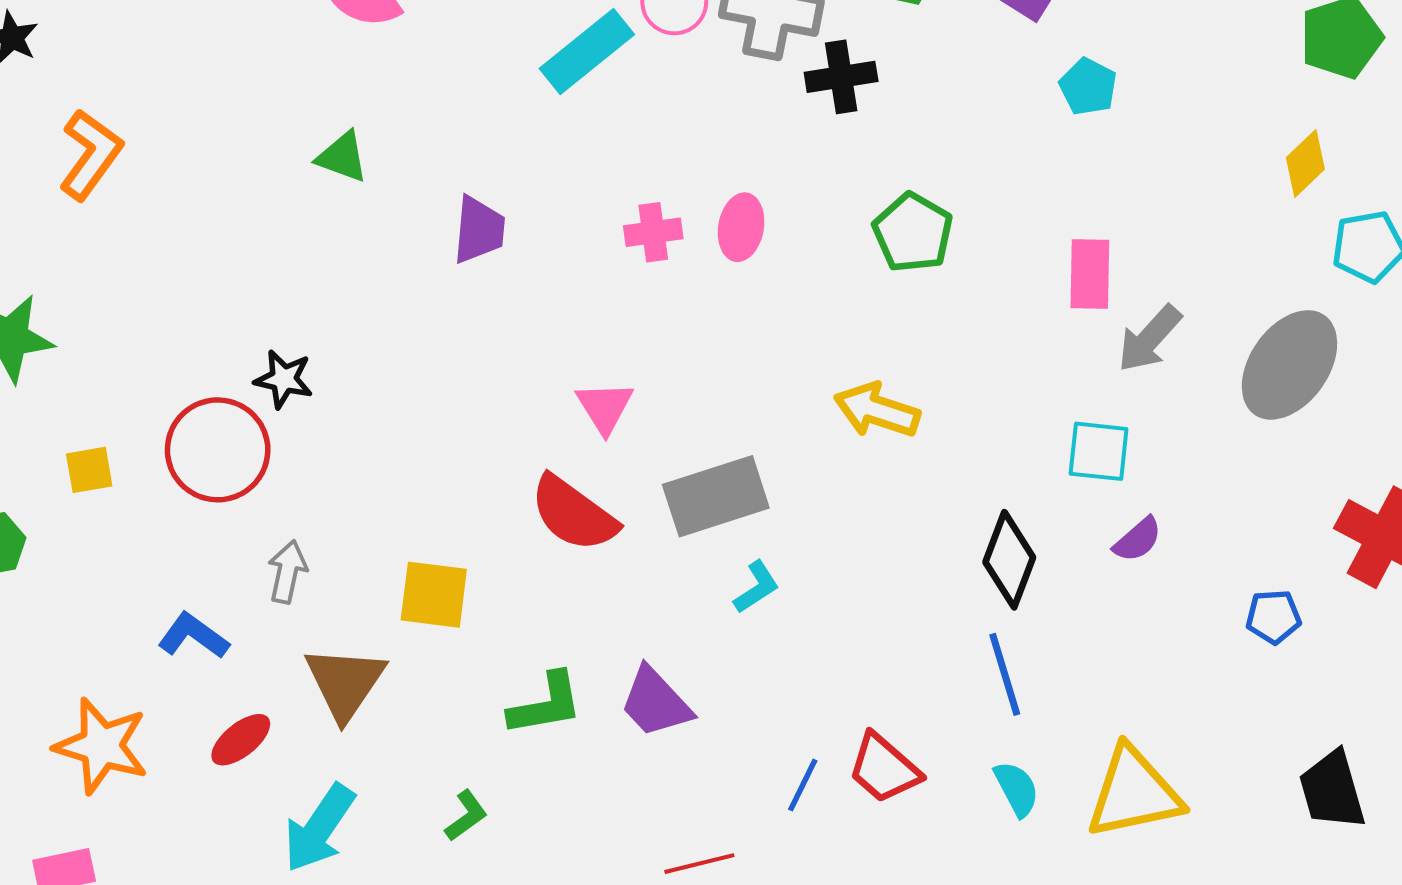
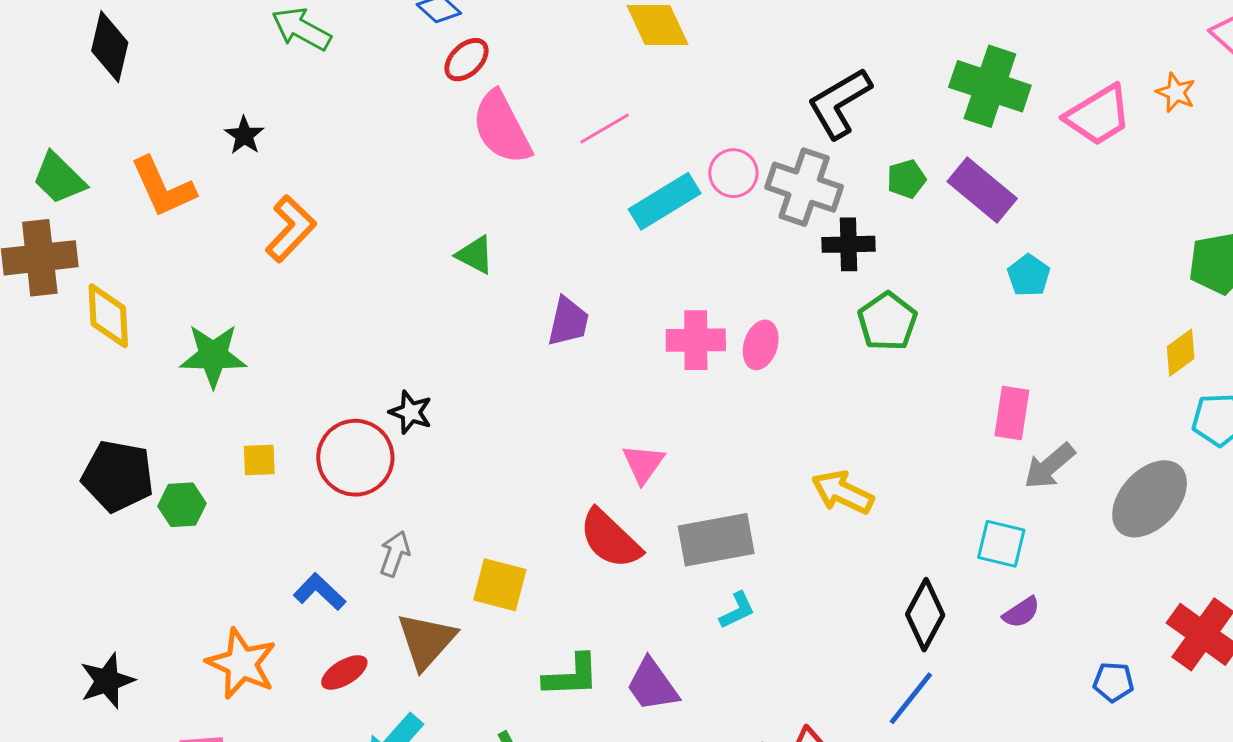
pink cross: (653, 232) -> (696, 340), size x1.4
green pentagon: (913, 233) -> (887, 321), moved
blue line: (1005, 674) -> (911, 698), turned 48

